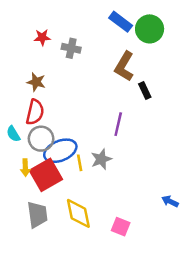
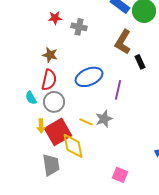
blue ellipse: (60, 151) -> (89, 77), moved
yellow line: (80, 163) -> (86, 122), turned -56
yellow diamond: (78, 213) -> (73, 146), moved

